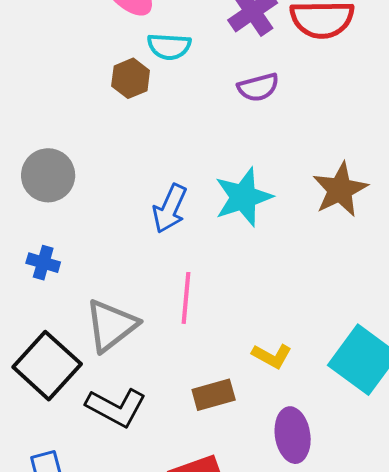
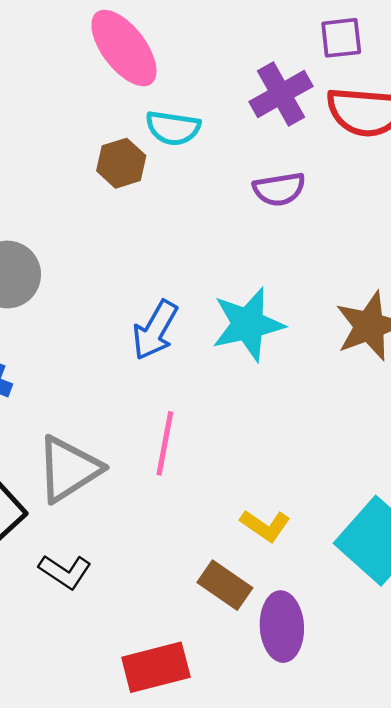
brown rectangle: (214, 395) -> (225, 585), moved, turned 45
black L-shape: (116, 407) -> (65, 572), size x0.7

